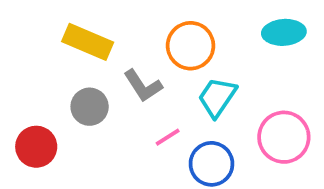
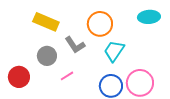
pink line: (168, 137) -> (67, 76), moved
pink circle: (284, 137) -> (140, 83), moved

